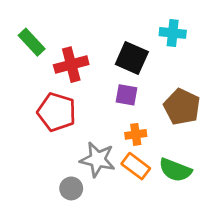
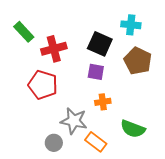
brown pentagon: (182, 107) -> (138, 61), moved
orange rectangle: (136, 166) -> (96, 142), moved

